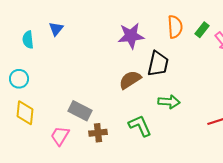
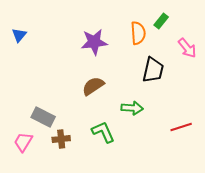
green rectangle: (202, 30) -> (161, 21), moved
black trapezoid: (158, 64) -> (153, 70), moved

